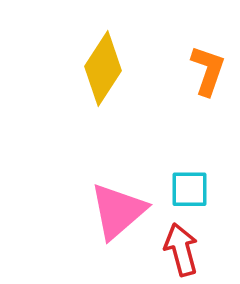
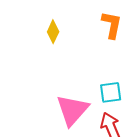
yellow diamond: (103, 68) -> (53, 32), size x0.6

